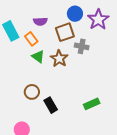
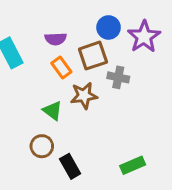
orange rectangle: (31, 39) -> (61, 68), moved
green triangle: (38, 57) -> (53, 111), moved
brown star: (59, 59) -> (84, 96), turned 30

